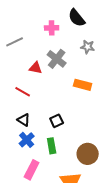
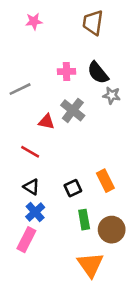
black semicircle: (77, 18) -> (98, 73), moved
orange rectangle: (83, 85) -> (105, 181), moved, turned 48
green rectangle: (52, 146) -> (84, 220), moved
pink rectangle: (32, 170) -> (26, 240), moved

